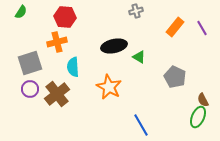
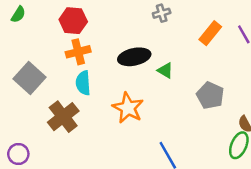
orange cross: (57, 42) -> (78, 52), moved
gray square: (30, 63) -> (30, 78), turned -30
purple circle: (30, 89) -> (18, 154), moved

